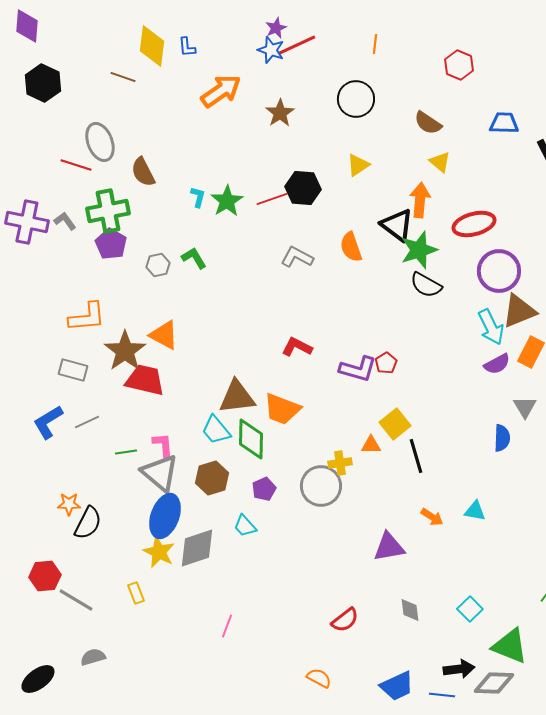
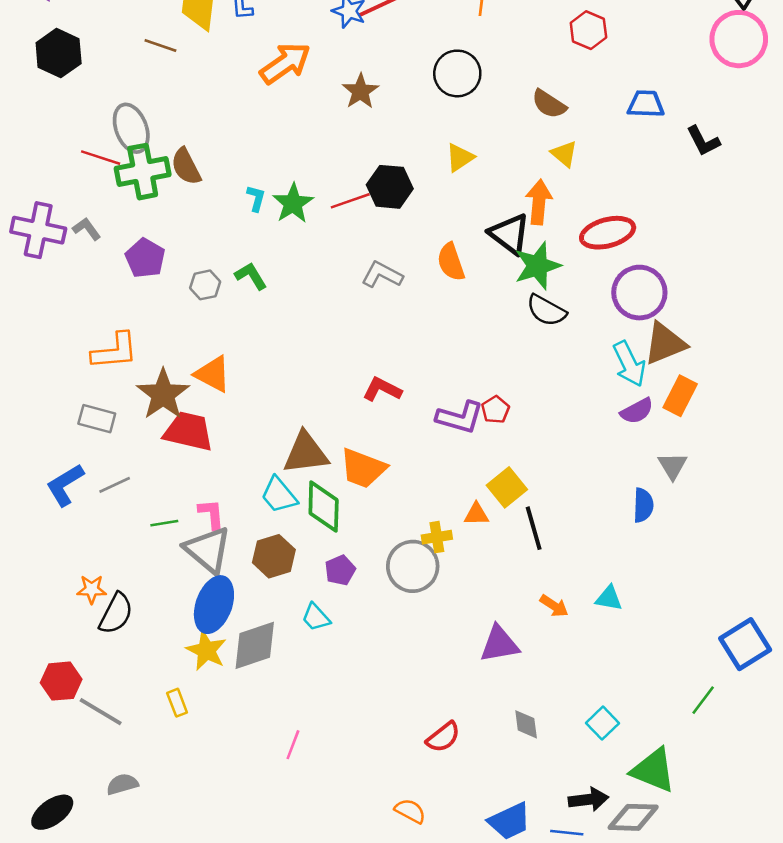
green cross: (108, 211) -> (143, 172), moved

